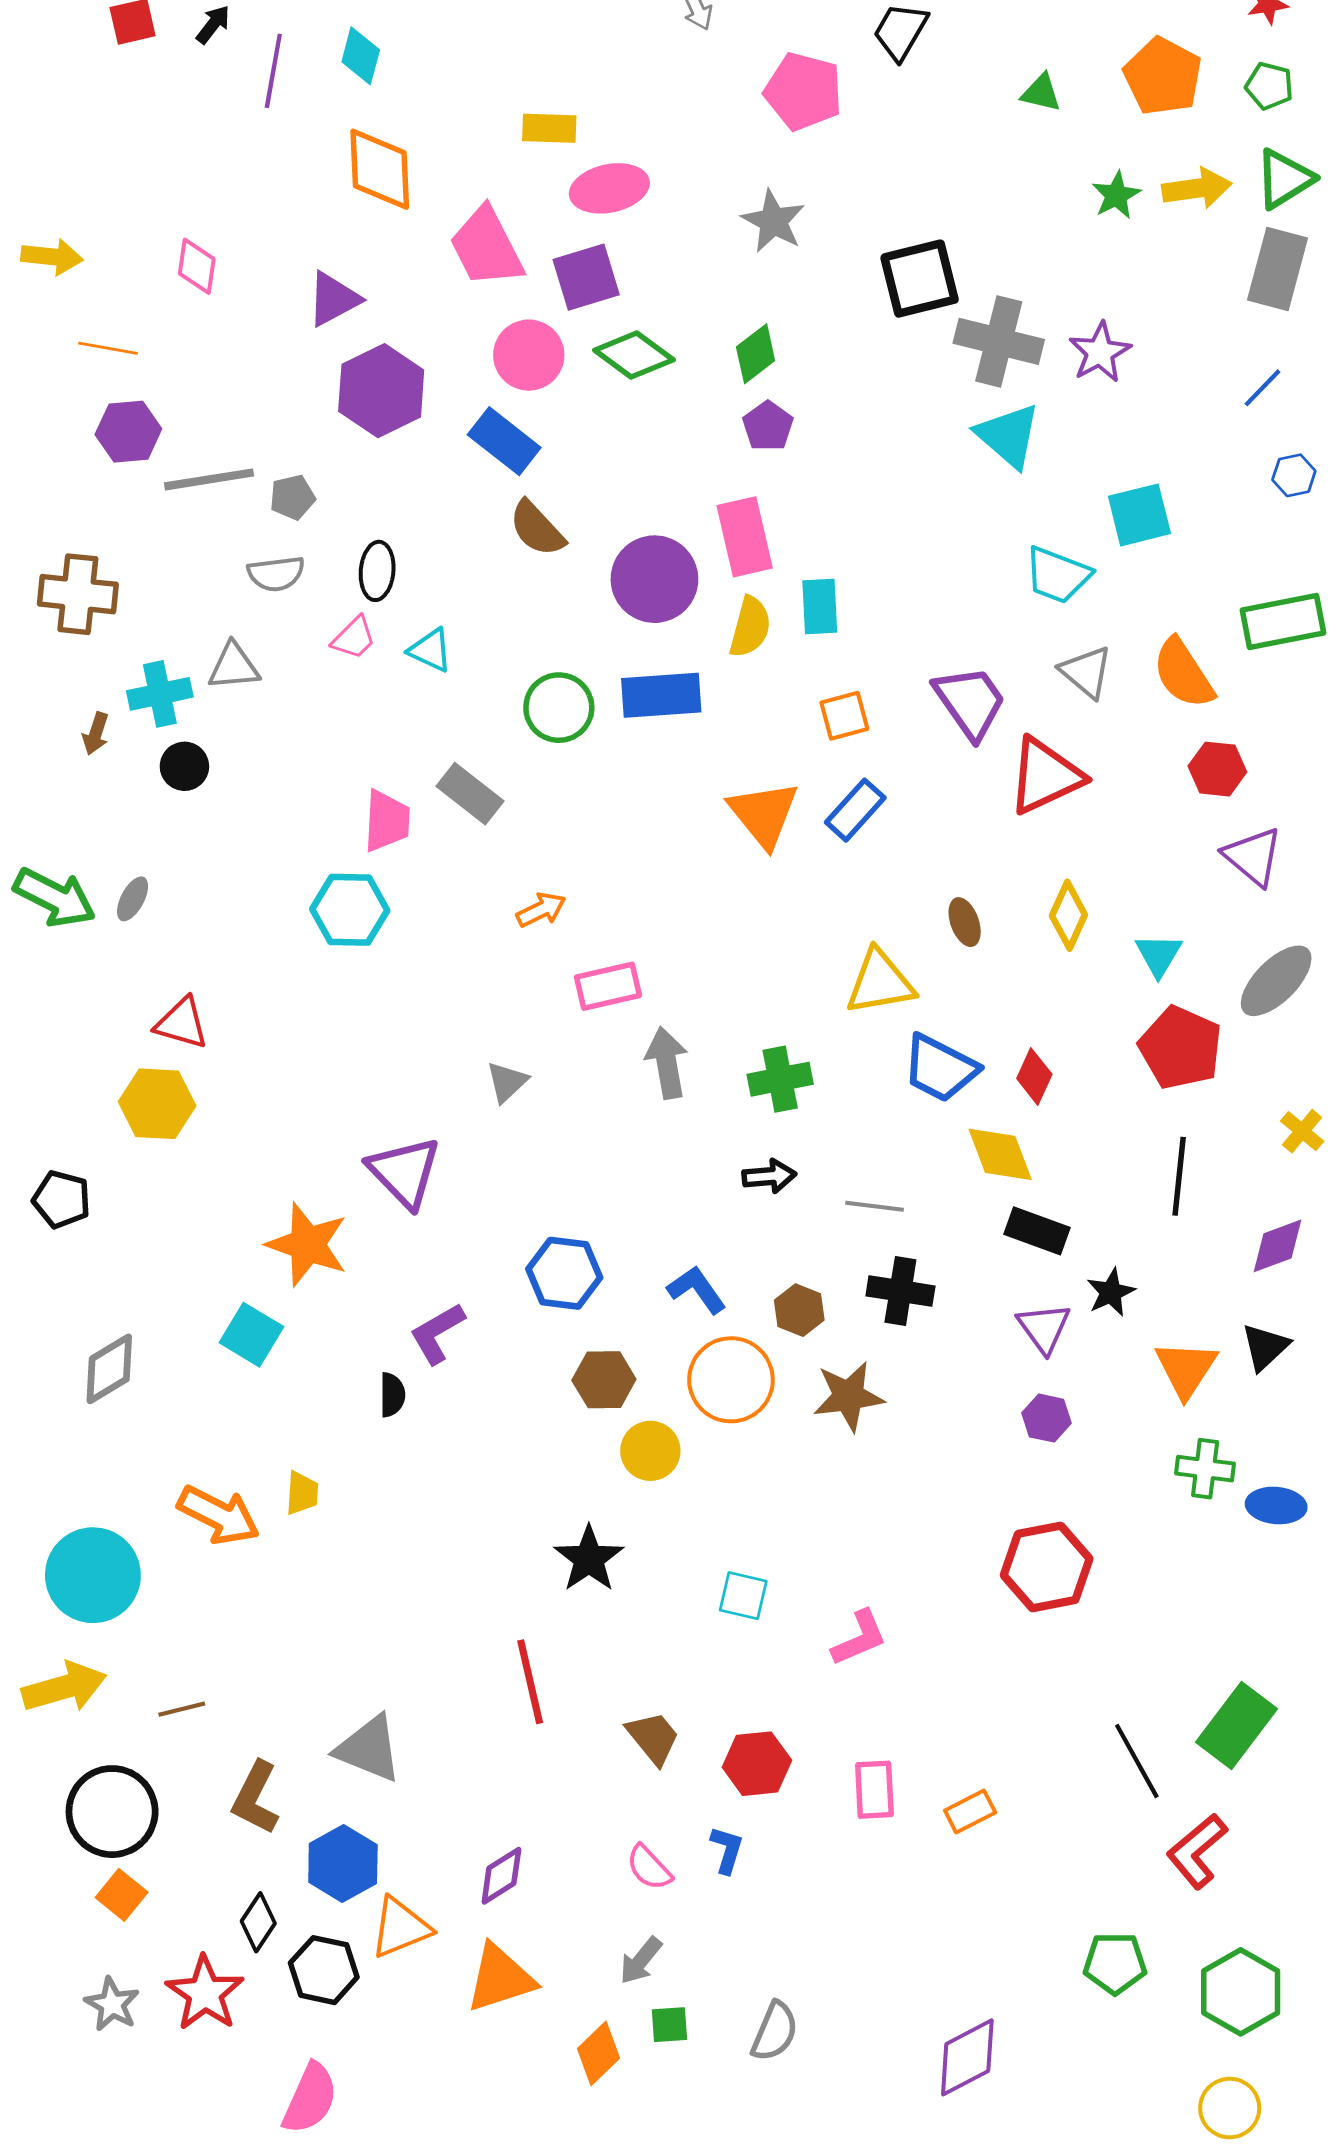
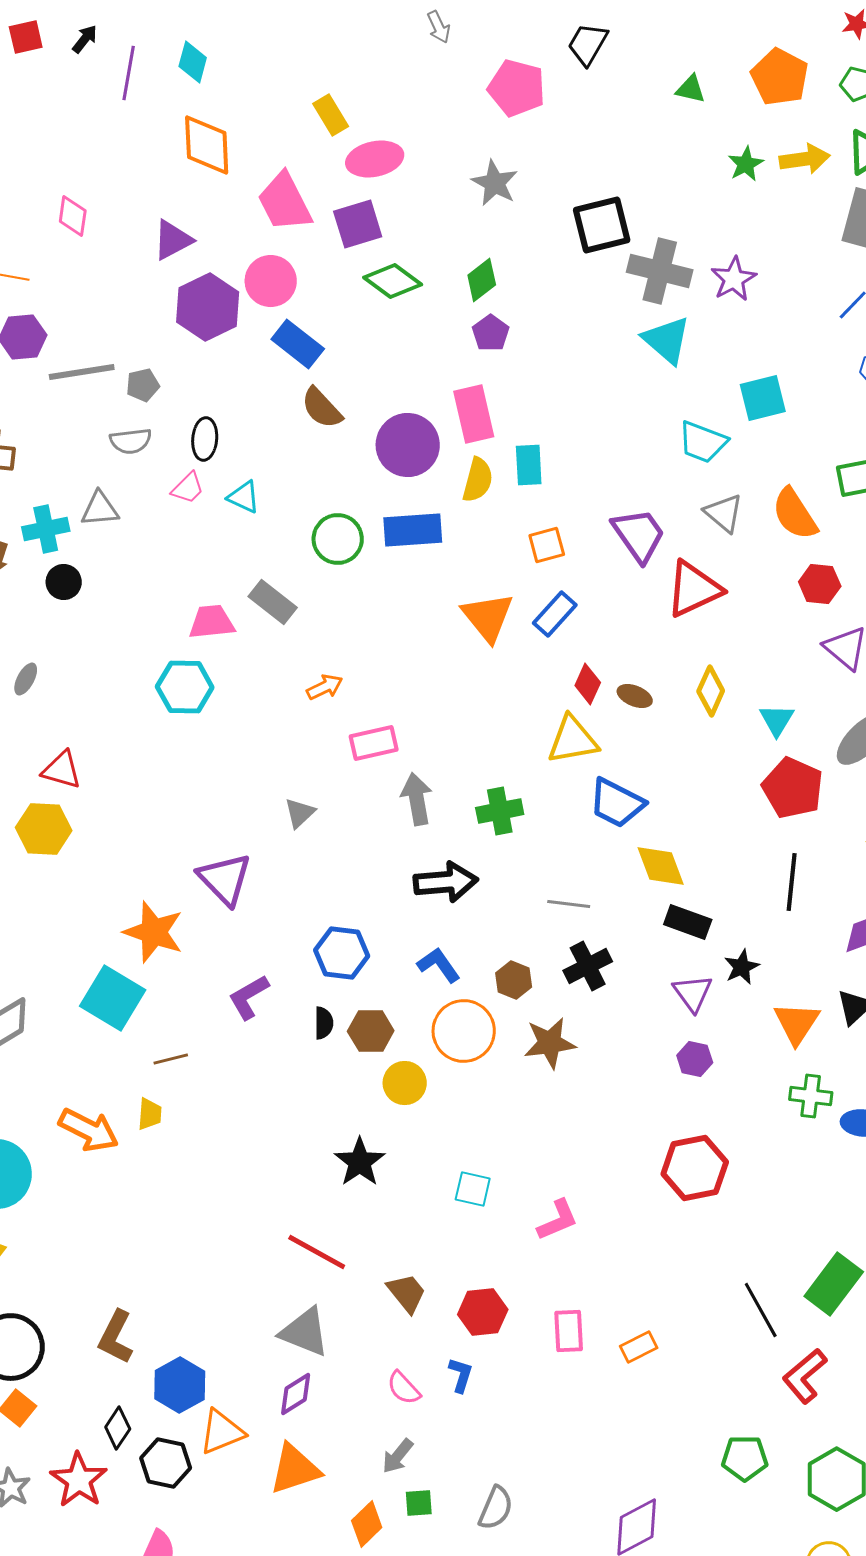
yellow rectangle: (549, 128) -> (331, 115), turned 57
pink circle: (529, 355) -> (271, 281), moved
pink trapezoid: (387, 821) -> (212, 622), turned -99
brown ellipse: (965, 922) -> (635, 696), turned -48
red diamond: (1034, 1076) -> (588, 684), moved
black arrow: (769, 1176) -> (446, 882), moved, size x1.6
black cross: (900, 1291) -> (588, 966), turned -36
cyan square: (251, 1335) -> (113, 998), size x1.4
black semicircle: (392, 1395) -> (324, 1023), moved
red line: (530, 1682) -> (317, 1252), turned -48
brown line: (182, 1709) -> (171, 1059), moved
gray triangle: (369, 1749) -> (305, 1332), moved

